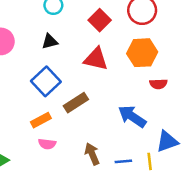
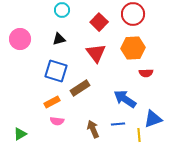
red triangle: (96, 59) -> (96, 53), turned 40
blue square: (46, 81) -> (56, 71), turned -30
blue line: (123, 161) -> (118, 124), moved

